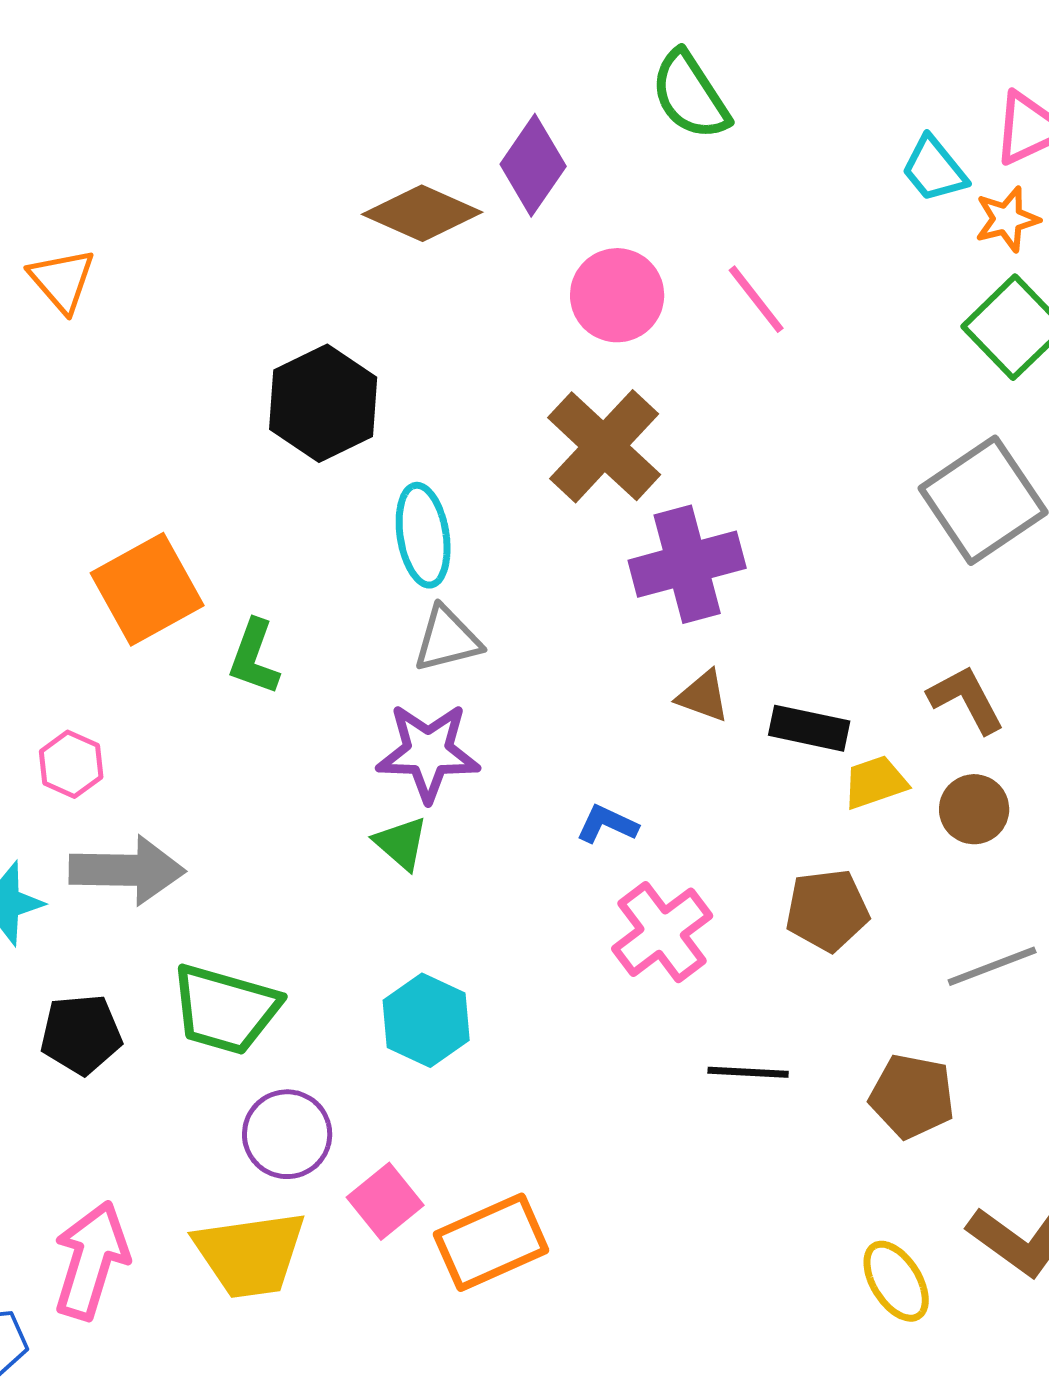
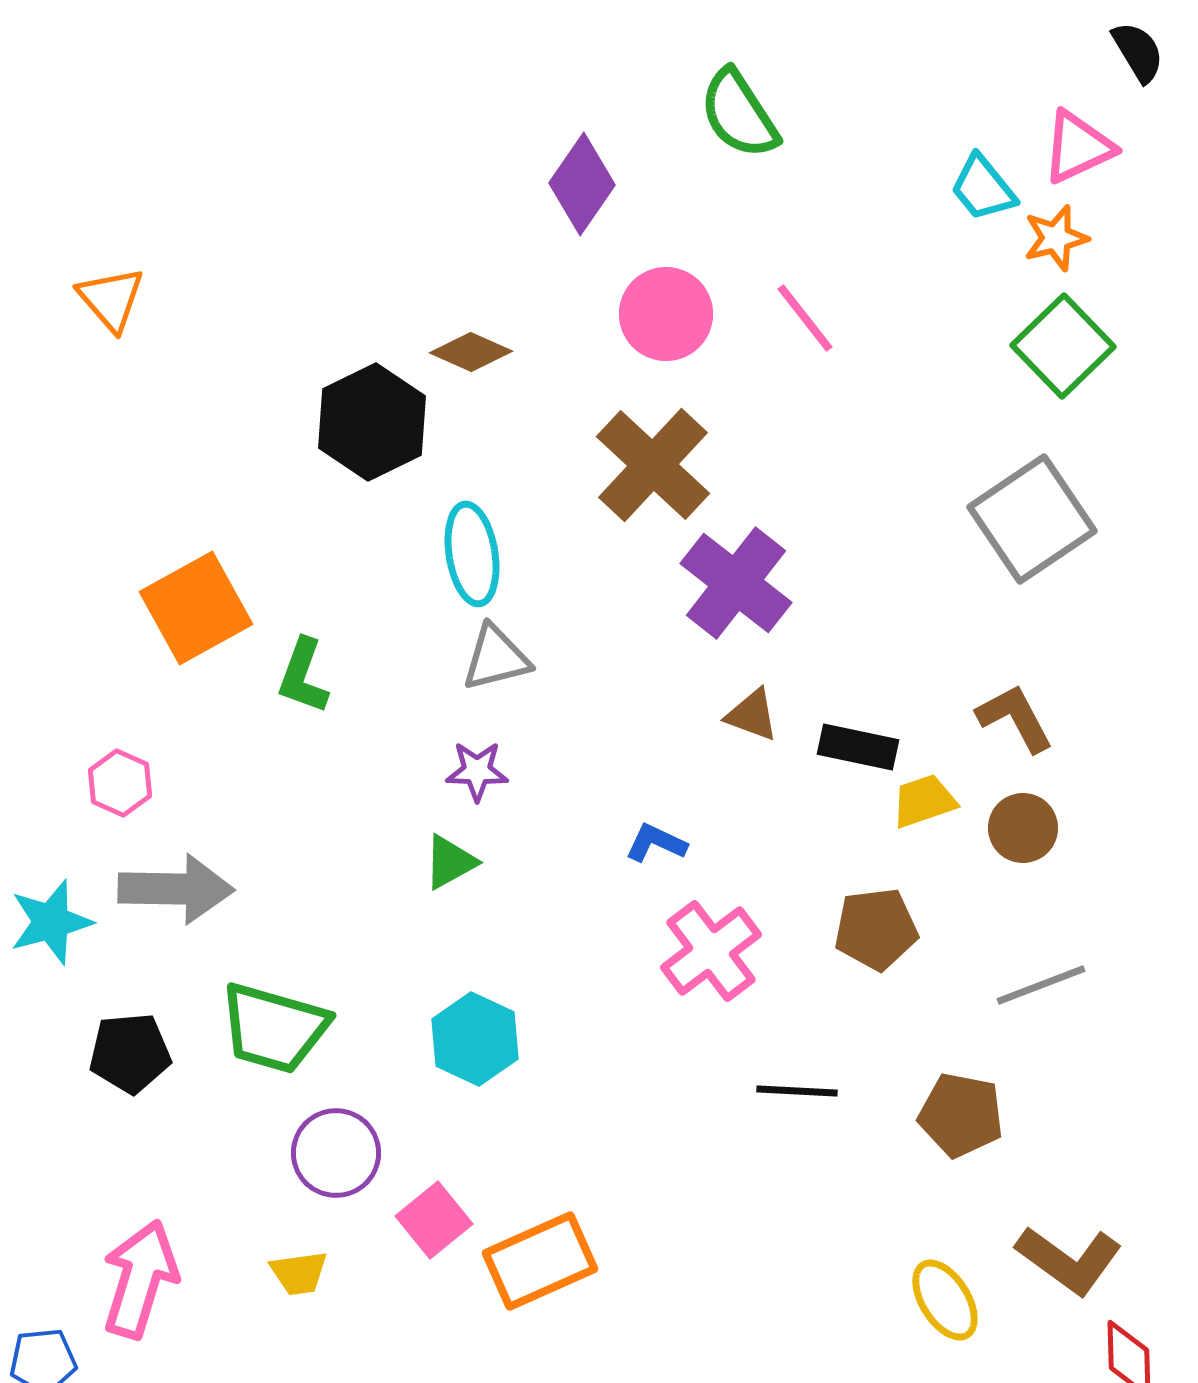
brown diamond: (422, 213) -> (471, 352), moved, size x0.7
purple cross: (687, 564) -> (736, 583), turned -37
purple star: (428, 752) -> (477, 771), size x0.6
green triangle: (401, 843) -> (450, 862), turned 50
yellow trapezoid: (250, 1254) -> (299, 1273), size x0.5

